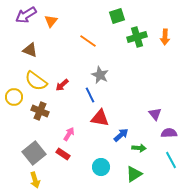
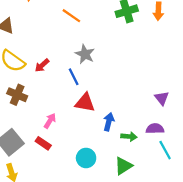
purple triangle: (155, 114) -> (162, 98), moved
purple semicircle: (169, 133) -> (155, 129), moved
blue arrow: (121, 135) -> (109, 122), turned -35

